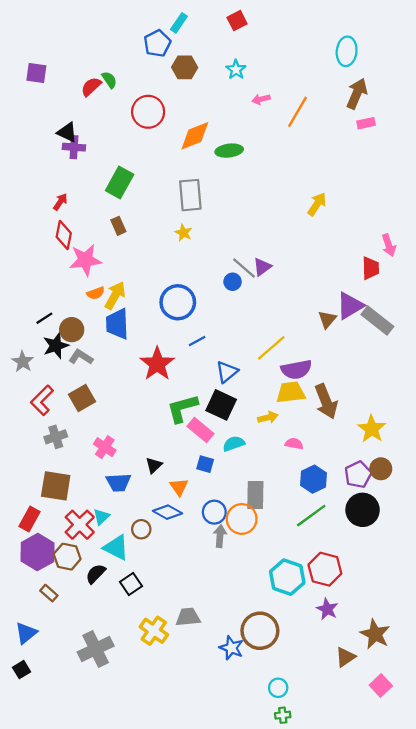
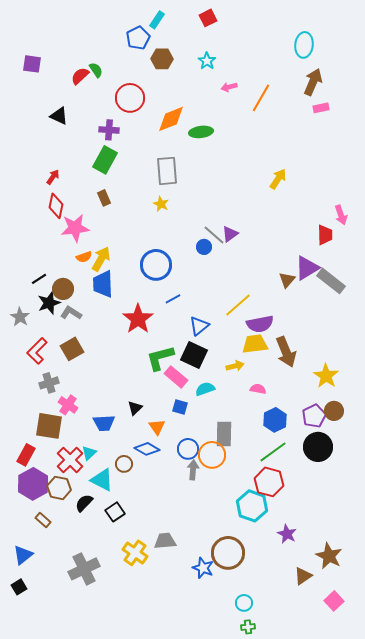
purple cross: (74, 147) -> (109, 130), moved
pink cross: (105, 447) -> (68, 405), moved
red hexagon: (325, 569) -> (269, 482), moved

